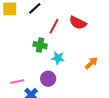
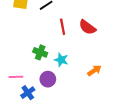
red line: (54, 26) -> (63, 27), turned -49
green cross: (40, 45) -> (40, 52), moved

